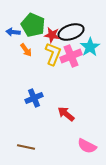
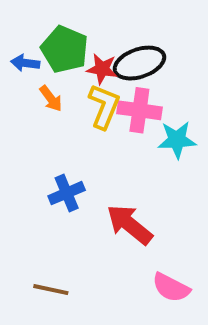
cyan star: (90, 47) -> (177, 140), moved, turned 30
pink cross: (71, 56) -> (139, 110), turned 30
red arrow: (66, 114) -> (130, 225), size x1.4

